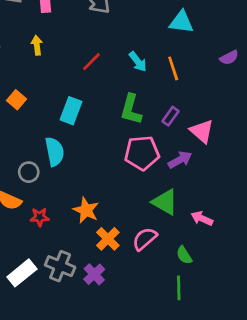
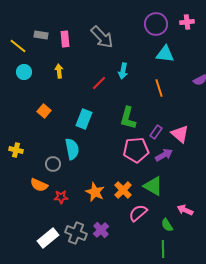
cyan arrow: (138, 62) -> (123, 71), moved, turned 49
purple rectangle: (171, 116) -> (156, 132), moved
pink arrow: (202, 218) -> (185, 210), moved
orange cross: (108, 239) -> (123, 190), moved
purple cross: (94, 274) -> (101, 230), moved

